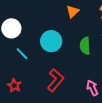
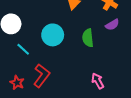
red L-shape: (55, 80) -> (42, 76), moved

